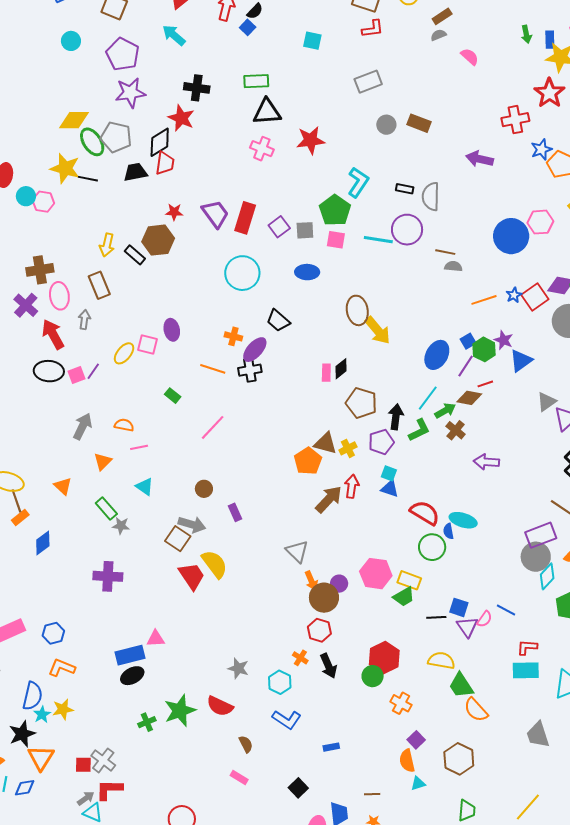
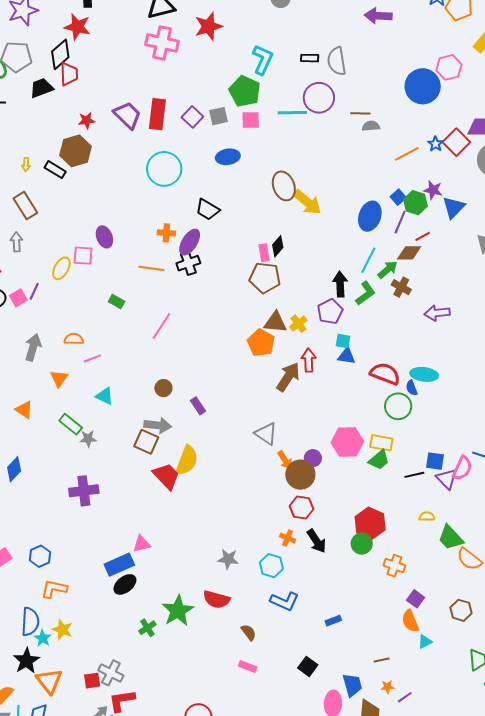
pink cross: (262, 149) -> (162, 43), size x1.4
yellow arrow: (107, 245) -> (26, 165), size x0.6
brown pentagon: (361, 403) -> (265, 278), moved
yellow semicircle: (215, 564) -> (187, 460), turned 68
pink semicircle: (485, 619) -> (462, 468), size x1.4
yellow semicircle: (441, 661) -> (427, 516), size x0.6
yellow star: (63, 709) -> (62, 630), turned -30
brown hexagon: (459, 759) -> (461, 610), size x0.7

